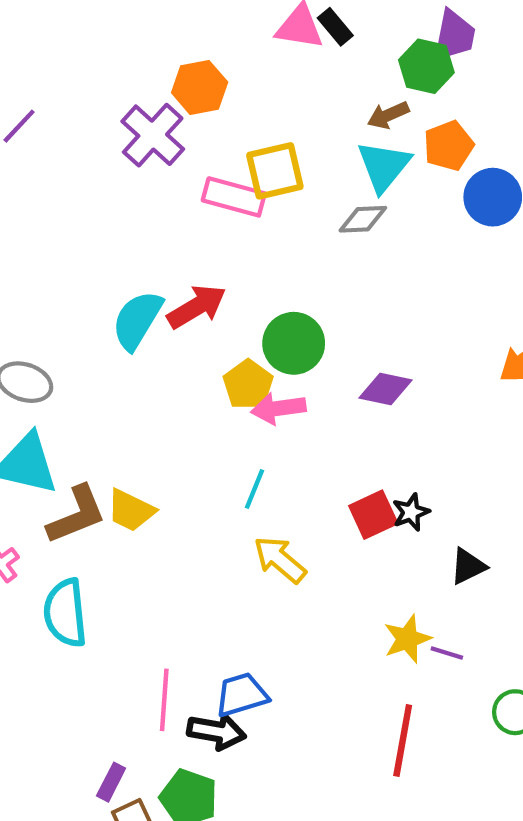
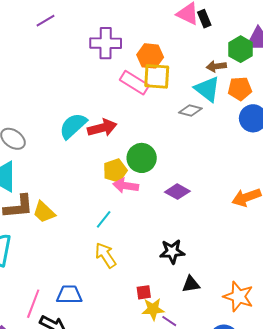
orange hexagon: (200, 87) -> (150, 56), moved
purple cross: (153, 135) -> (106, 43), turned 32
cyan triangle: (384, 166) -> (207, 89), turned -48
black star: (411, 512) -> (172, 252), size x1.4
red square: (373, 515) -> (144, 292), moved, size x0.7
blue trapezoid: (241, 695) -> (69, 295), moved

